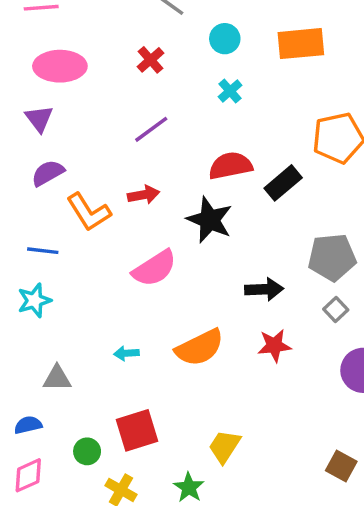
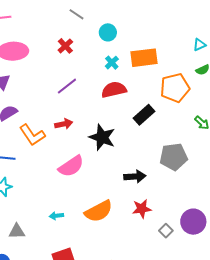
orange rectangle: (301, 44) -> (144, 58), moved
red semicircle: (230, 166) -> (114, 90), moved
gray square: (336, 310) -> (166, 231), moved

